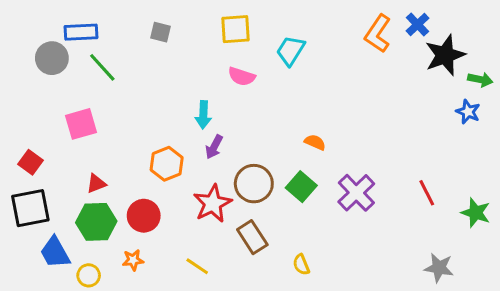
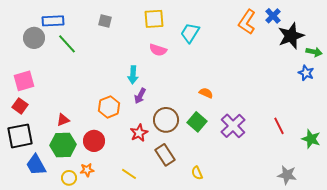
pink square: (81, 124) -> (24, 81), moved
red star: (213, 203) -> (139, 133), size x0.7
yellow circle: (89, 275) -> (69, 178), moved

